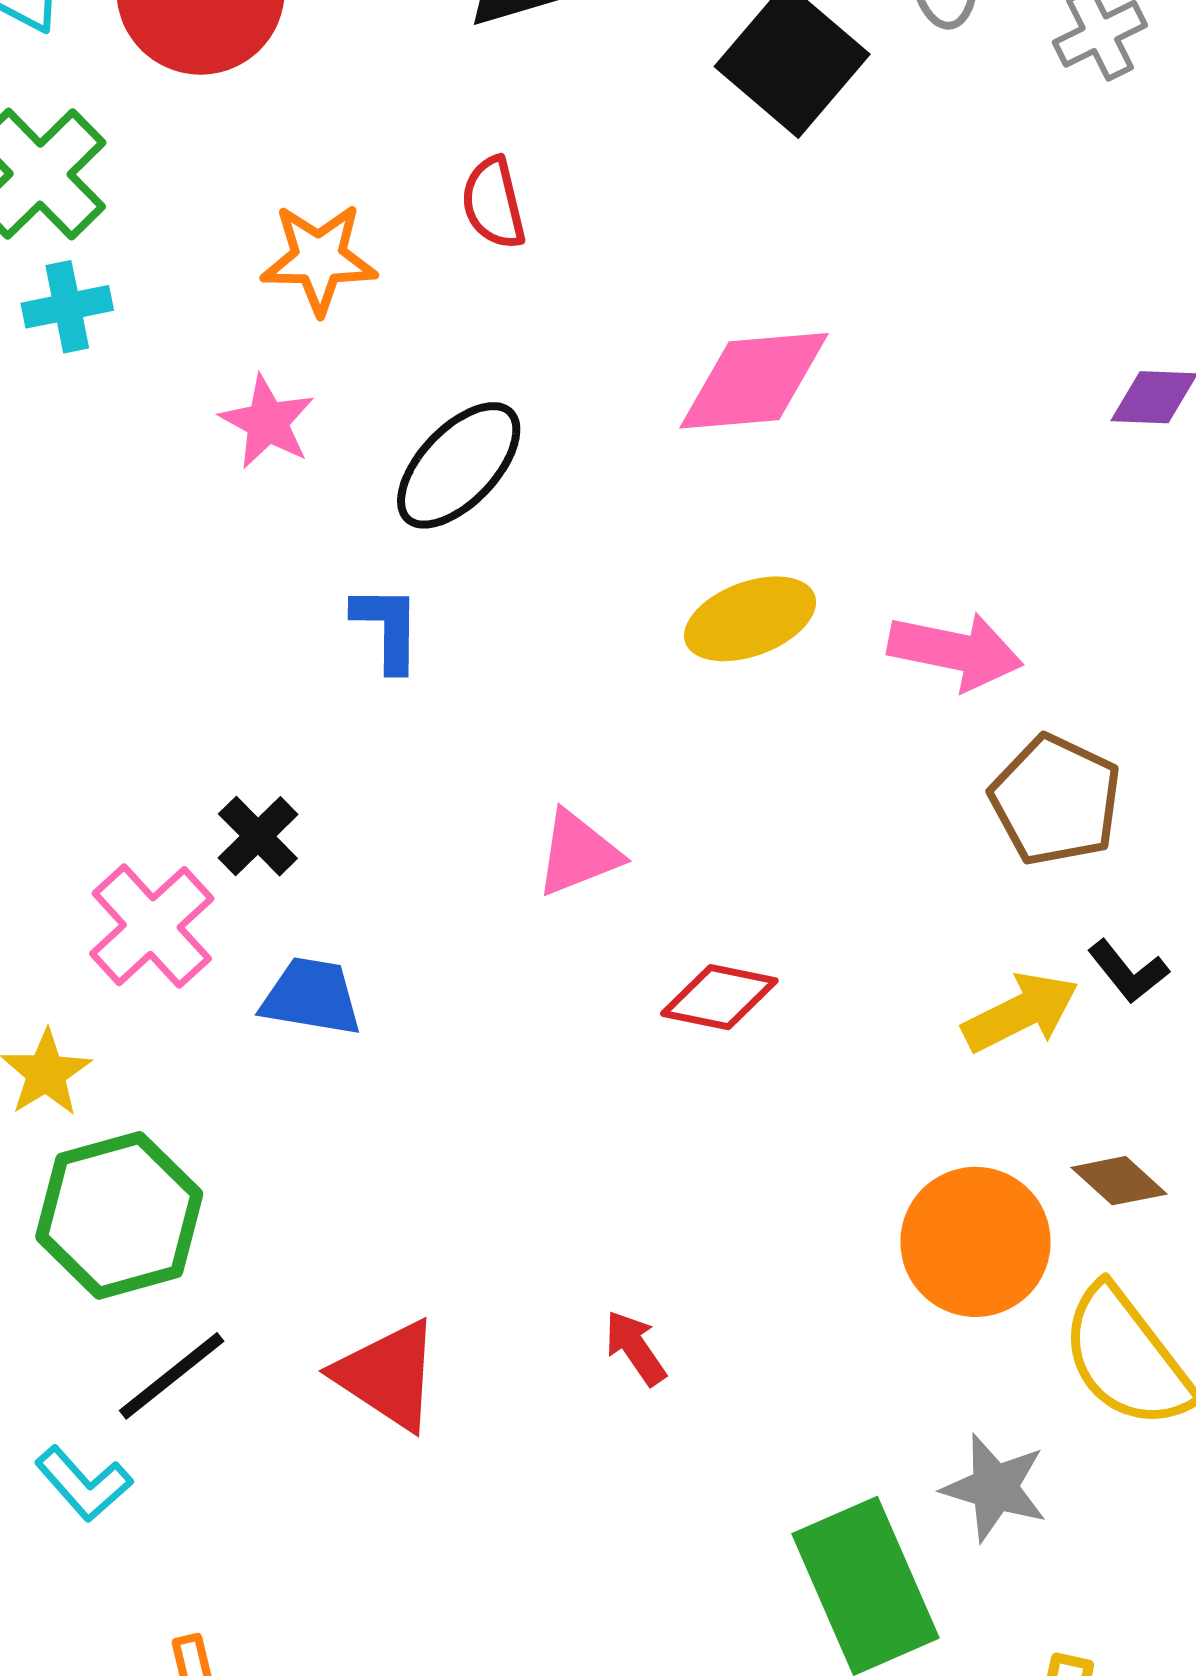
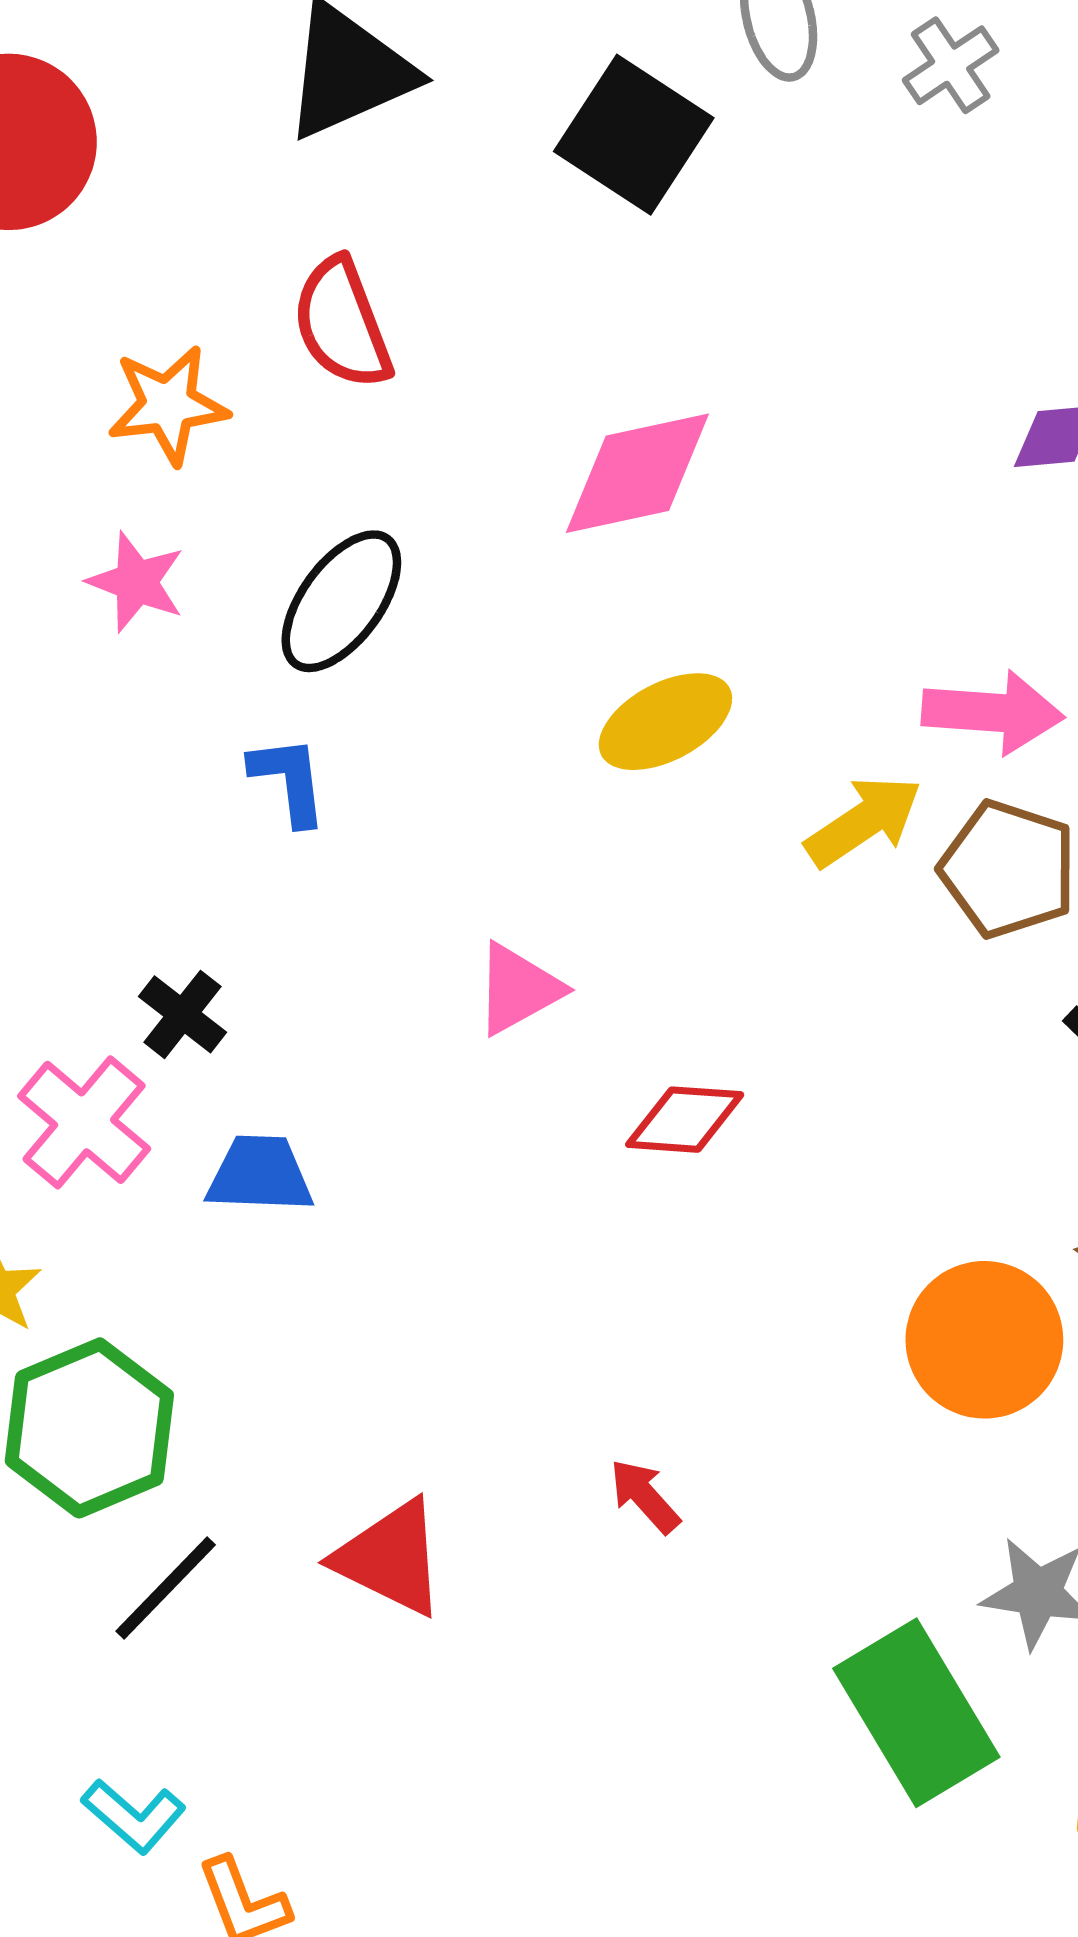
red semicircle: (493, 203) -> (342, 323), size x1.4
pink arrow: (955, 651) -> (993, 712), moved
yellow arrow: (1020, 1012) -> (864, 821), moved
cyan L-shape: (84, 1484) -> (134, 1816), moved

